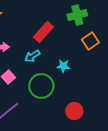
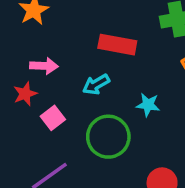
red rectangle: (43, 32) -> (117, 45), turned 55

